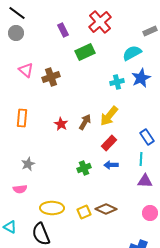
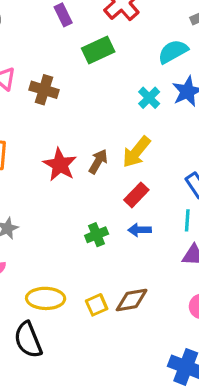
brown cross: (51, 77) -> (44, 90), turned 36
cyan cross: (117, 82) -> (149, 98), turned -32
red star: (61, 124) -> (60, 165), size x1.5
brown diamond: (106, 209) -> (132, 300), turned -35

